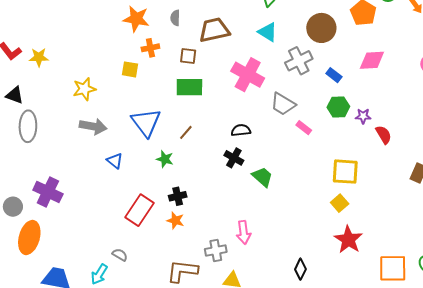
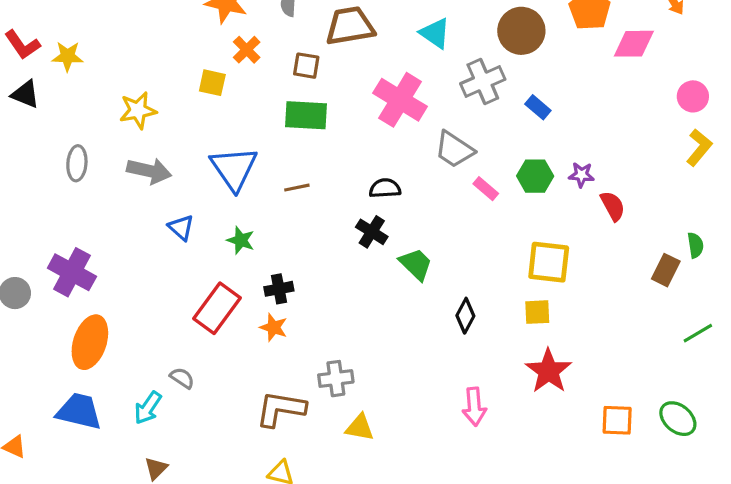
orange cross: (150, 48) -> (247, 50), turned -36
pink diamond: (372, 60) -> (634, 44), moved
black triangle: (15, 95) -> (25, 94), moved
green hexagon: (338, 107) -> (535, 176), moved
gray ellipse: (28, 126) -> (77, 163), moved, size x0.7
brown line: (186, 132) -> (297, 188), turned 35
green star: (165, 159) -> (241, 240), moved
yellow square: (340, 203) -> (537, 312), turned 36
pink arrow: (244, 232) -> (474, 407), moved
orange ellipse: (29, 237) -> (90, 342), moved
orange square: (393, 268) -> (617, 420), size x0.7
black diamond: (300, 269) -> (465, 316), moved

